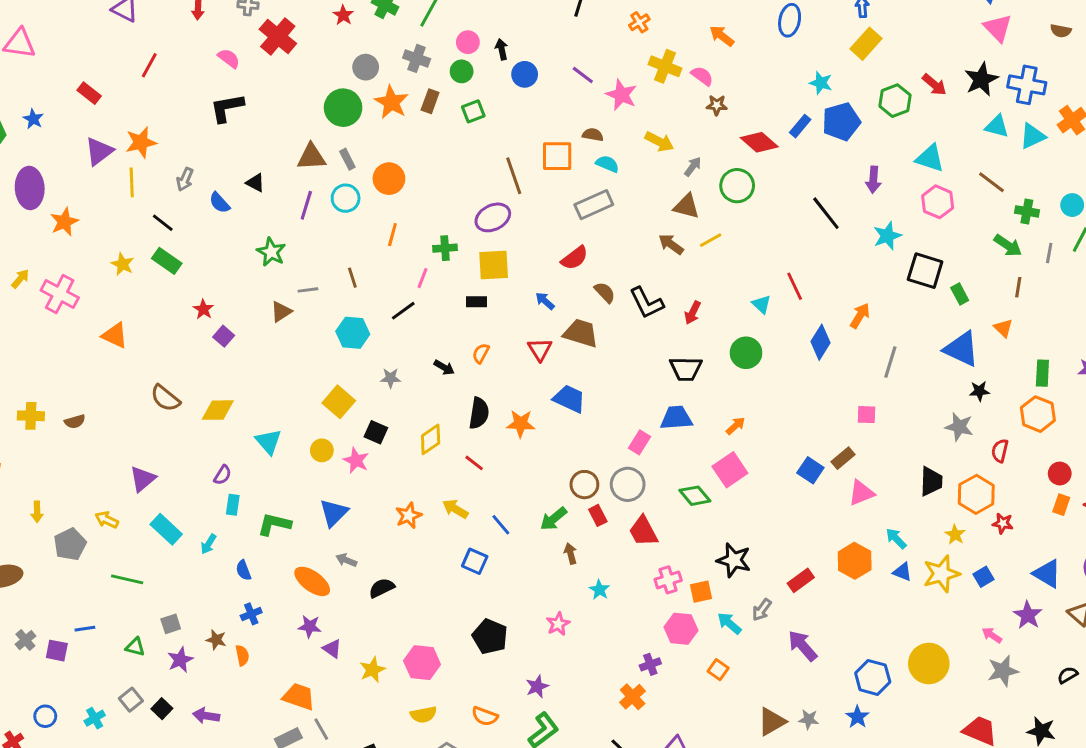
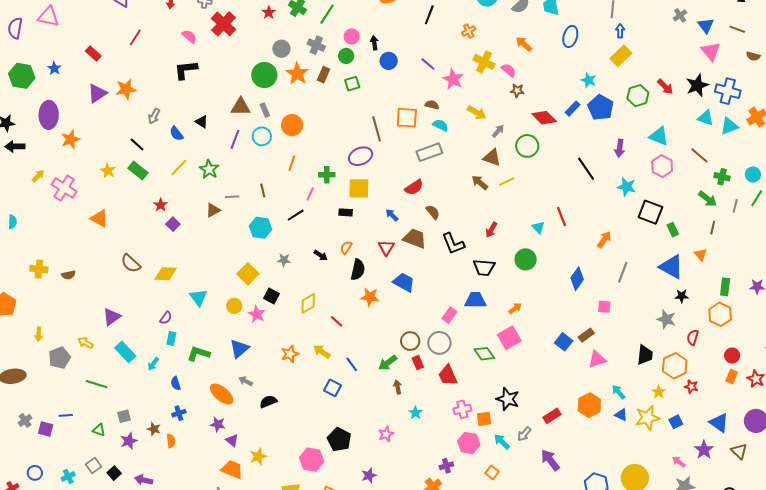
blue pentagon: (841, 122) -> (601, 107), turned -30
yellow line: (132, 182) -> (179, 168), moved, turned 42
cyan star: (887, 236) -> (626, 187), turned 30
black L-shape: (647, 303) -> (453, 244), moved
blue diamond: (820, 342) -> (577, 279), moved
black semicircle: (479, 413) -> (358, 270), moved
pink hexagon: (422, 663) -> (312, 460), moved
orange trapezoid: (299, 697) -> (232, 469), moved

